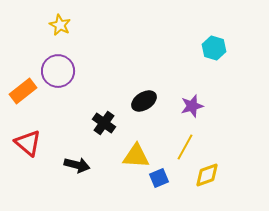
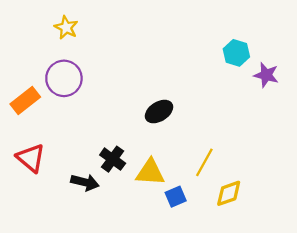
purple star: (192, 106) -> (266, 75), moved, turned 30
black cross: (104, 123) -> (113, 159), moved

